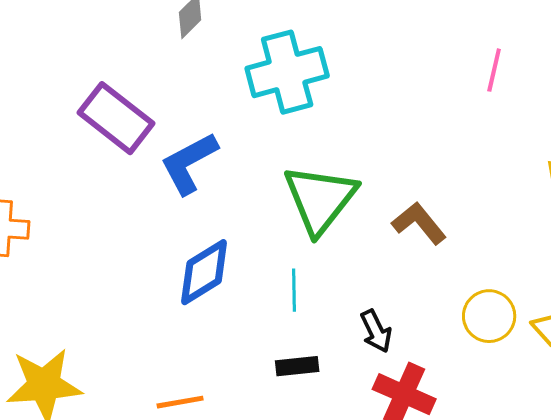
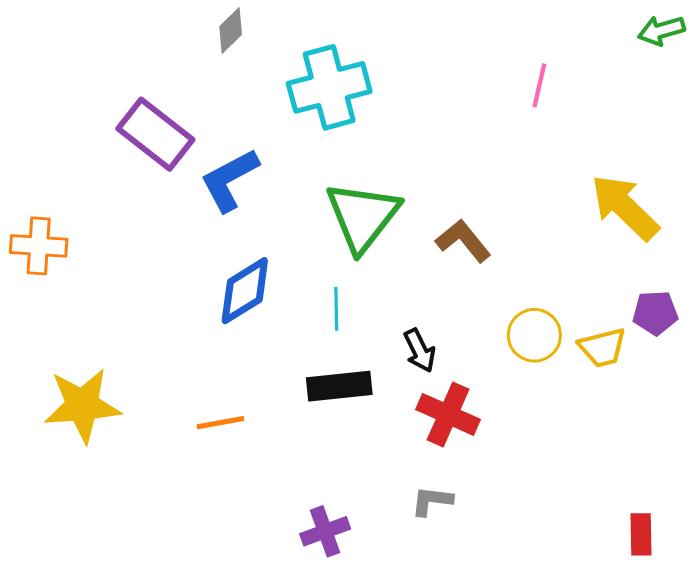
black rectangle: (297, 366) -> (339, 386), size x1.5

